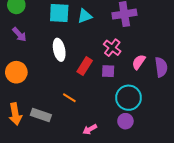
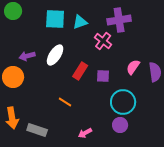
purple arrow: (19, 34) -> (27, 56), moved, turned 119
pink cross: (112, 48) -> (103, 41), moved
white ellipse: (59, 50) -> (55, 55), turned 45
gray rectangle: (41, 115) -> (37, 130), moved

